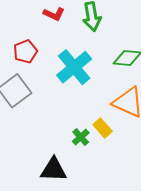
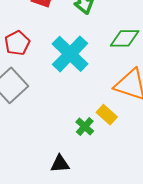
black triangle: (54, 170) -> (60, 164), size x0.7

